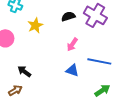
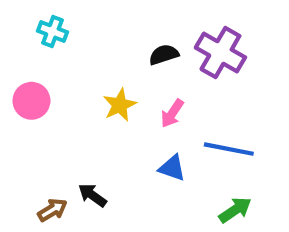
yellow star: (35, 25) -> (120, 105), moved
black arrow: (24, 71) -> (92, 195), moved

